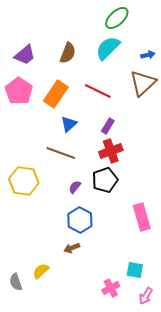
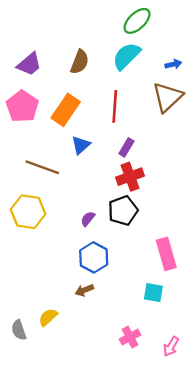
red line: (98, 91) -> (115, 106), turned 68
brown line: (61, 153) -> (42, 167), moved
cyan square: (135, 270) -> (153, 293), moved

